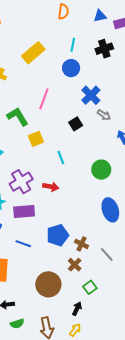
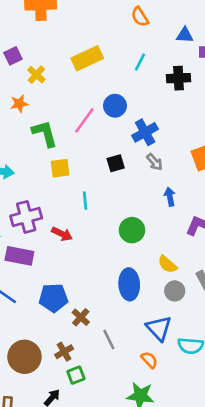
orange semicircle: (63, 12) -> (140, 17), turned 126
blue circle: (71, 68) -> (115, 106), moved
brown cross: (75, 265) -> (64, 352), moved

